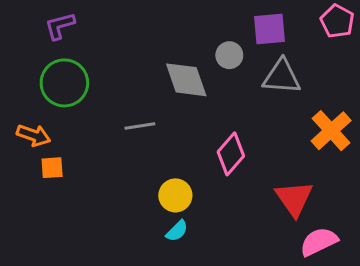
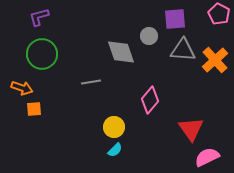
orange cross: (331, 131) -> (215, 60), moved

